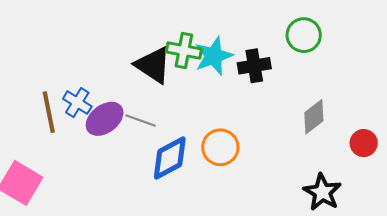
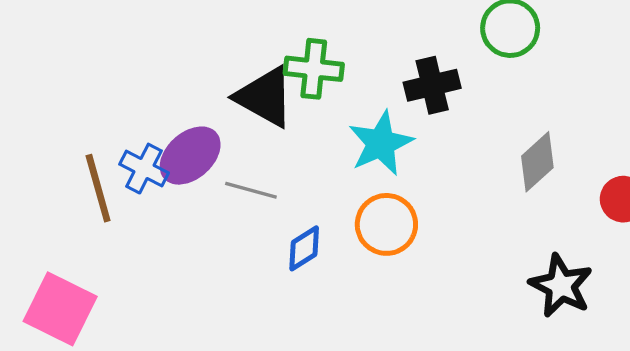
cyan star: (214, 56) -> (381, 143), moved
purple ellipse: (105, 119) -> (190, 156), moved
blue diamond: (170, 158) -> (304, 248), size x0.6

